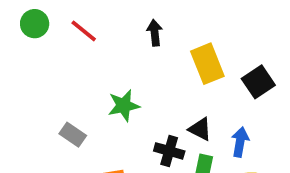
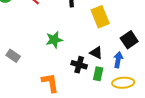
black square: (258, 82) -> (129, 40), moved
gray rectangle: (73, 135) -> (13, 56), moved

